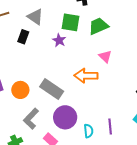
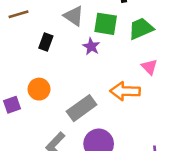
gray triangle: (35, 17) -> (74, 16), moved
gray rectangle: (52, 89) -> (82, 108), turned -70
orange circle: (20, 90) -> (39, 89), moved

